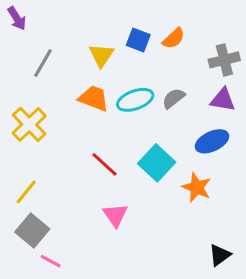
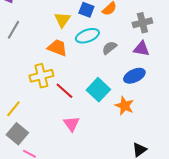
gray line: (43, 63) -> (13, 30), moved
cyan ellipse: (135, 100) -> (87, 36), moved
yellow cross: (29, 124) -> (41, 76), moved, turned 30

